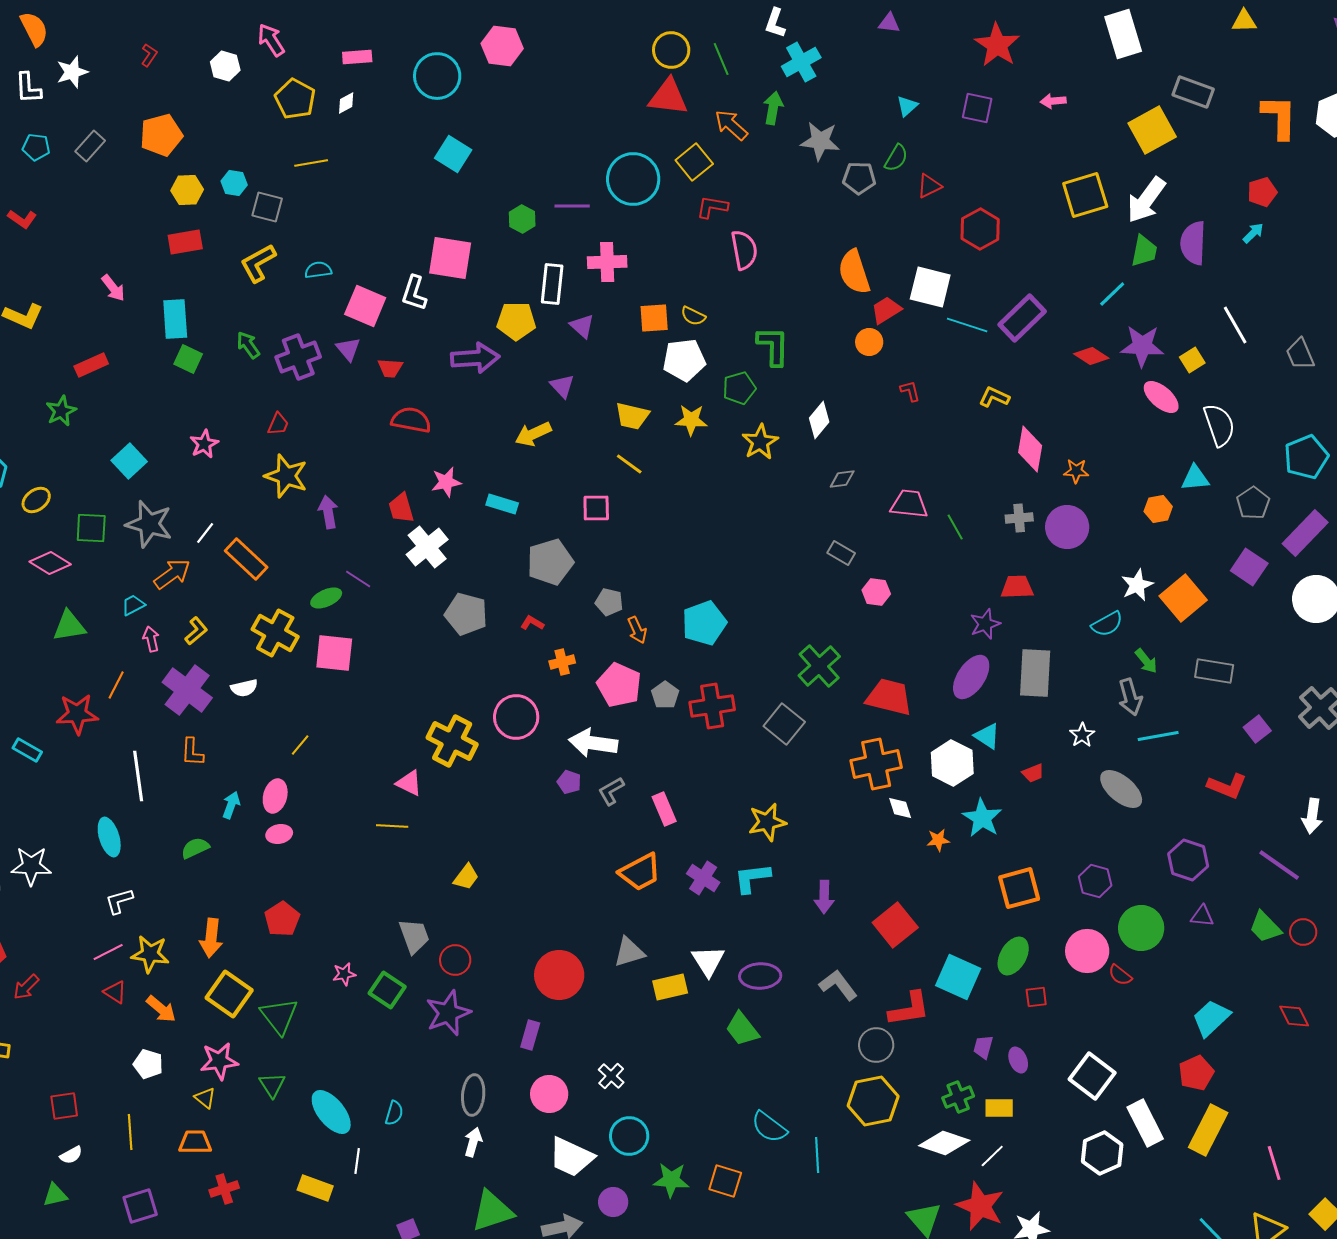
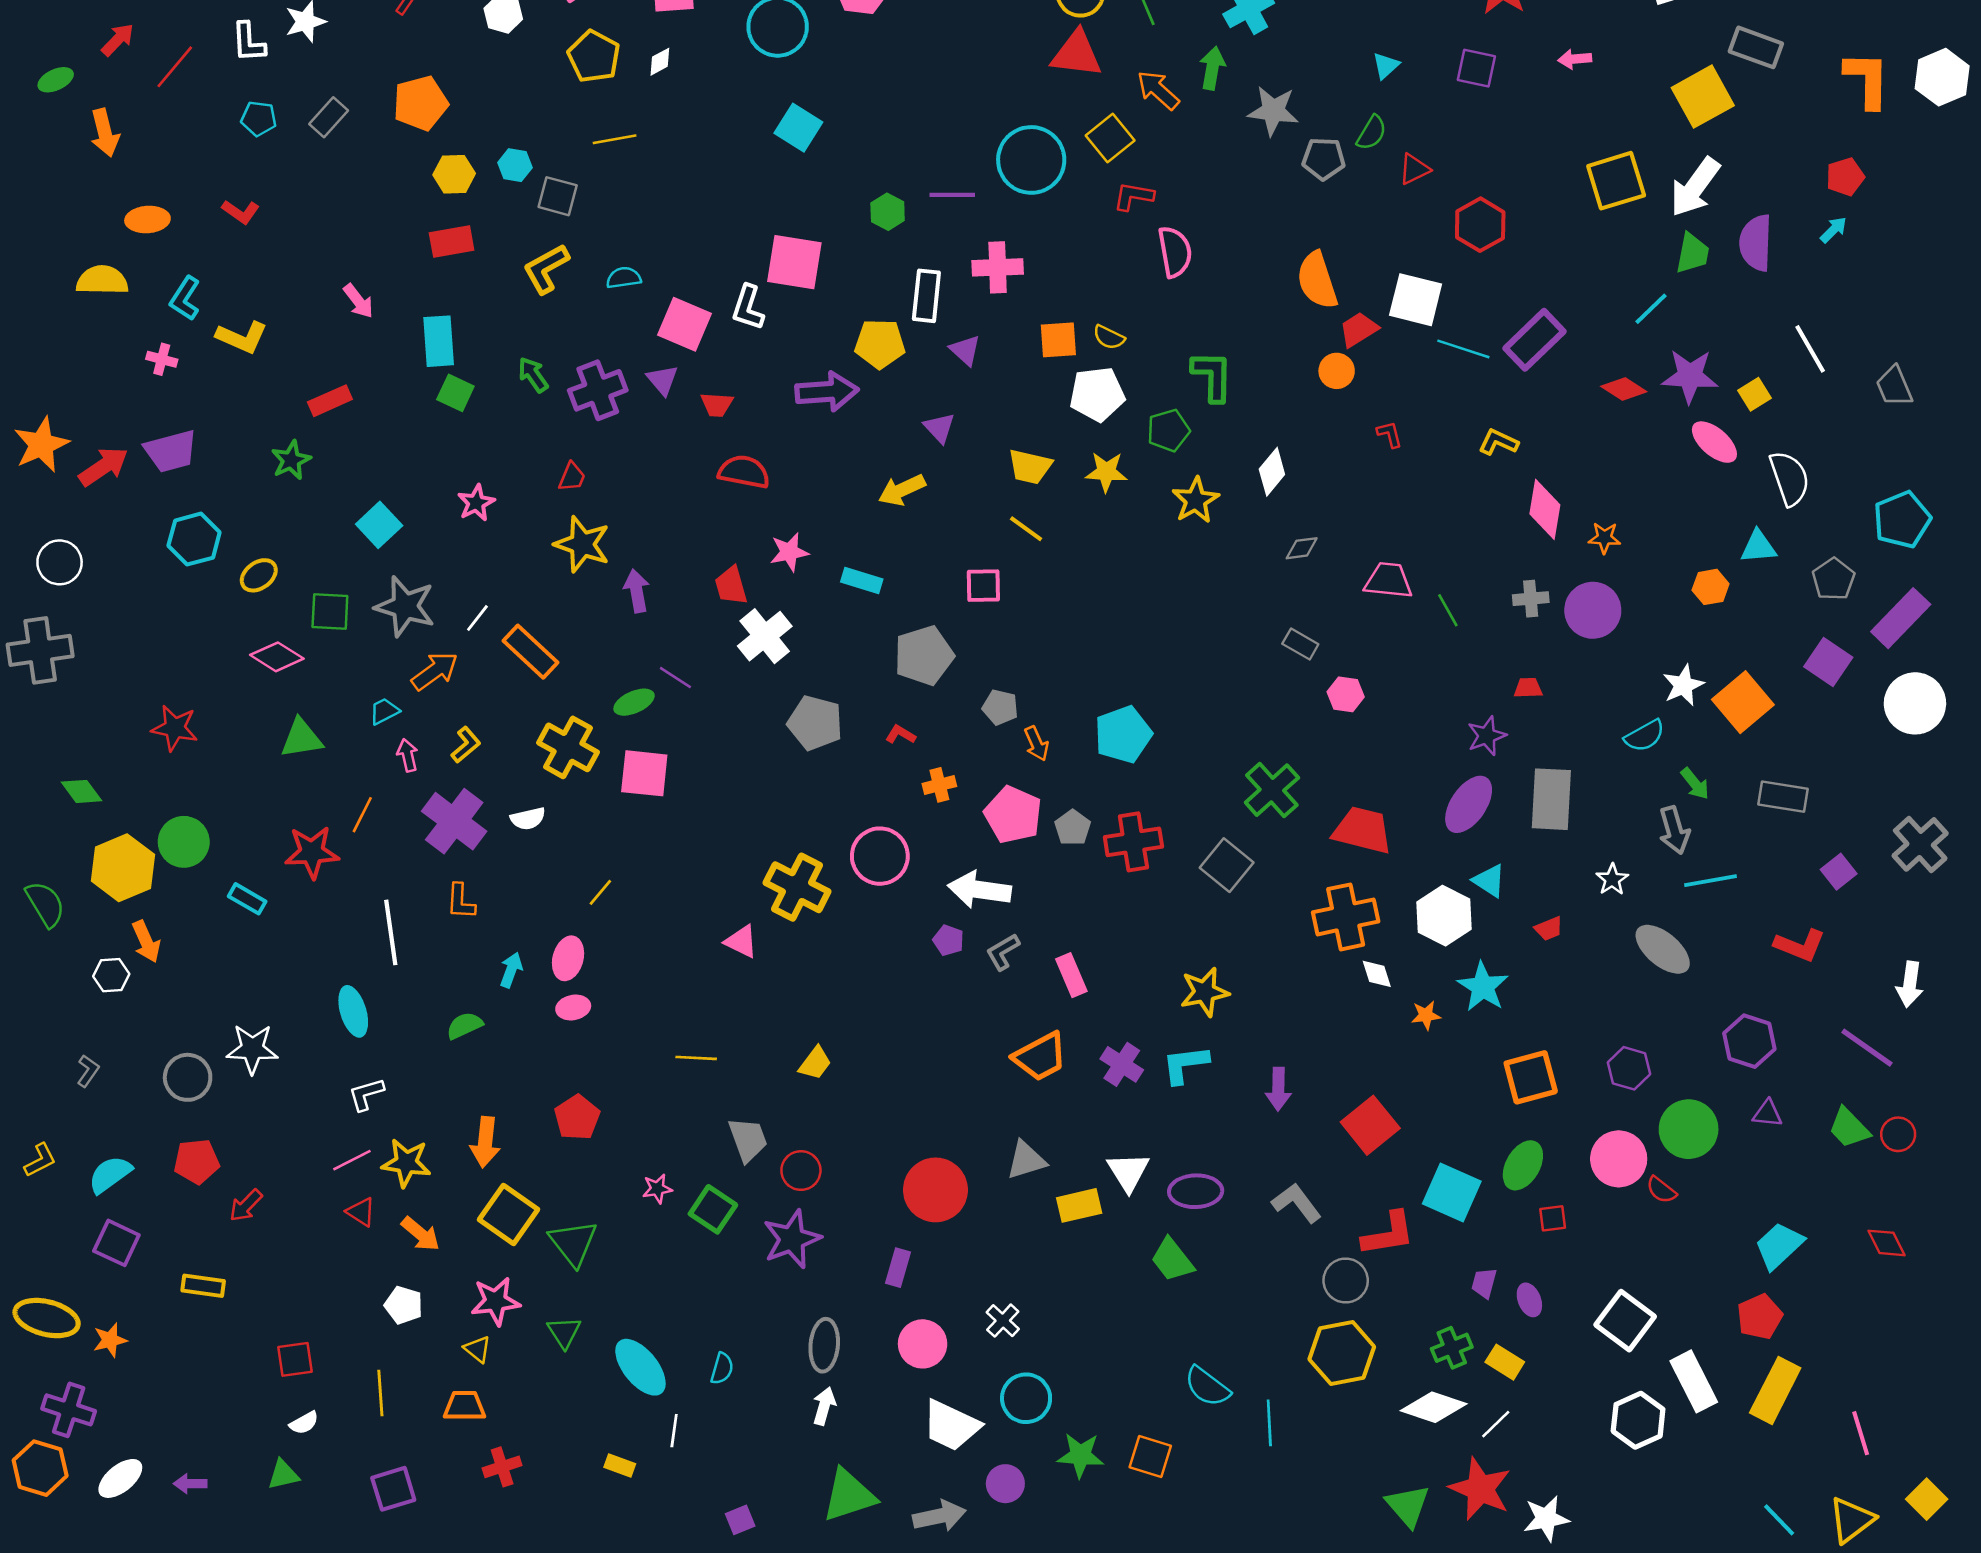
red trapezoid: (1017, 587) -> (1528, 688), size x0.7
yellow line: (392, 826) -> (696, 1058), moved
yellow rectangle: (999, 1108) -> (1505, 1362), turned 32
yellow rectangle: (315, 1188) -> (620, 1466), size x0.7

